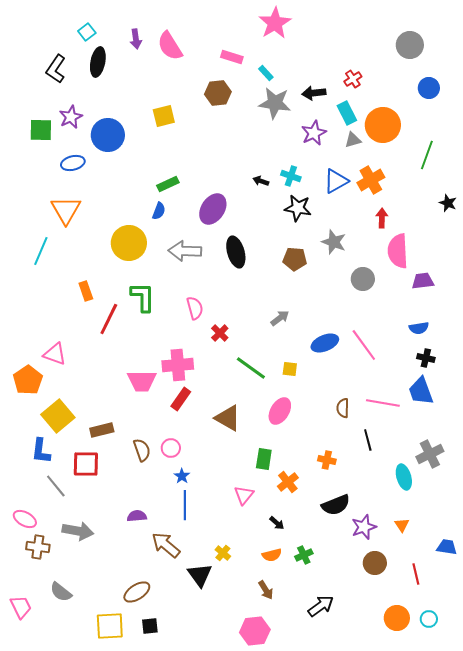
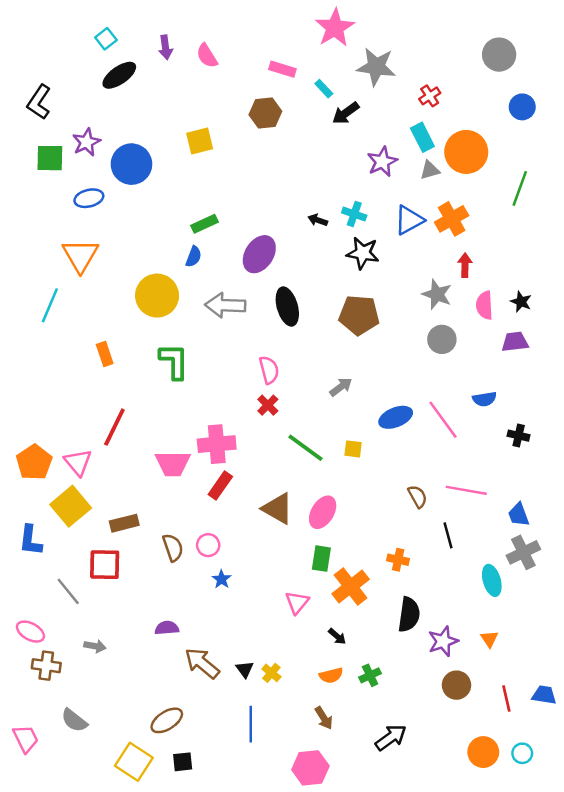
pink semicircle: (170, 46) -> (207, 56), size x0.7
black ellipse: (98, 62) -> (119, 75), turned 44
black L-shape: (56, 69) -> (39, 102), moved
black arrow: (314, 93) -> (346, 113), moved, turned -30
gray star: (275, 103) -> (376, 67), moved
black star: (448, 203) -> (521, 302), moved
gray star: (334, 242) -> (437, 294), moved
pink semicircle: (398, 251) -> (484, 305), size x0.7
brown pentagon: (295, 259) -> (359, 315), size x1.4
pink semicircle: (195, 308) -> (269, 370), moved
red line: (109, 319) -> (114, 427), moved
blue semicircle: (419, 328) -> (484, 399), moved
pink triangle: (55, 354) -> (78, 462), moved, turned 30
blue trapezoid: (421, 391) -> (519, 515), moved, size x0.7
brown semicircle: (343, 408) -> (418, 496), turned 150
pink ellipse: (280, 411) -> (323, 512), moved
blue L-shape: (41, 451) -> (30, 540), moved
orange cross: (288, 482) -> (351, 587), size x1.4
blue line: (185, 505) -> (251, 724), moved
black semicircle: (336, 505) -> (409, 615), turned -60
gray arrow: (78, 531) -> (95, 646), size x0.6
blue trapezoid: (447, 547) -> (544, 695), moved
black triangle: (200, 575) -> (245, 669), moved, size x0.6
yellow square: (110, 626) -> (134, 762), turned 36

